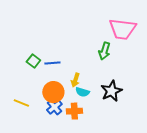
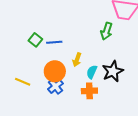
cyan semicircle: (82, 92) -> (92, 72), moved, turned 96
orange cross: (74, 111) -> (89, 91), moved

